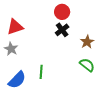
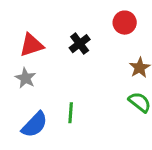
red circle: (62, 12) -> (125, 23), moved
black cross: (62, 30) -> (80, 44), moved

